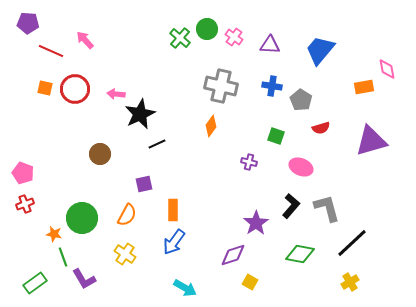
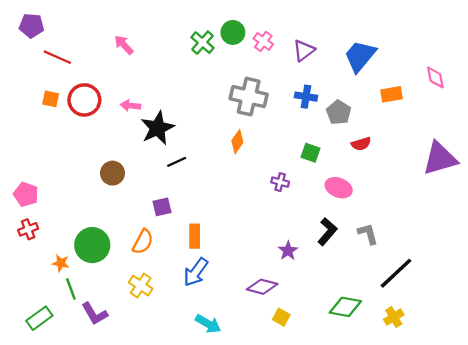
pink arrow: (85, 40) -> (124, 45), moved
purple triangle: (270, 45) -> (304, 50), turned -40
orange rectangle: (364, 87) -> (392, 94), moved
purple triangle: (371, 141) -> (440, 158), moved
gray L-shape: (327, 208) -> (368, 234), size x0.7
purple star: (256, 223) -> (288, 251), size x0.7
green diamond: (300, 254) -> (345, 307), moved
purple diamond: (233, 255) -> (262, 287), turned 32

